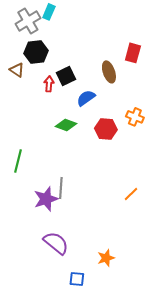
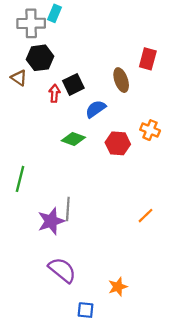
gray cross: (28, 21) -> (31, 23), turned 30

